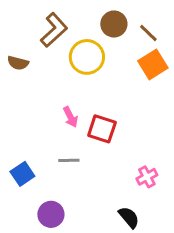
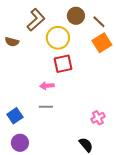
pink arrow: (70, 117) -> (47, 86), moved, turned 112
red square: (102, 129) -> (63, 64), moved, turned -30
purple circle: (51, 214) -> (20, 143), moved

